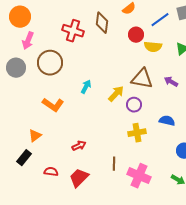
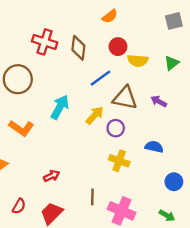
blue line: (160, 20) -> (101, 78), moved
brown diamond: (102, 23) -> (78, 48), moved
cyan arrow: (86, 87) -> (60, 107), size x1.5
yellow cross: (137, 133) -> (119, 161), turned 30
red semicircle: (51, 172) -> (19, 206), turned 112

